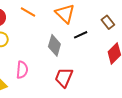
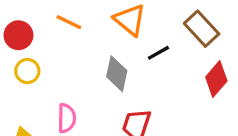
brown rectangle: (108, 22) -> (202, 29), size x1.5

